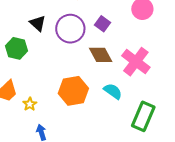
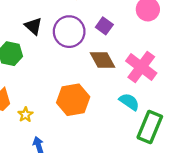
cyan semicircle: (113, 91) -> (129, 102), moved

